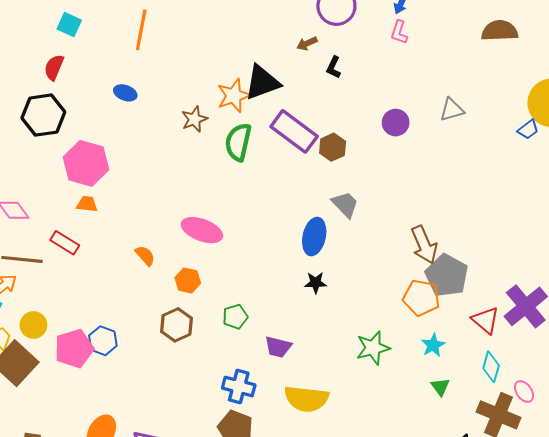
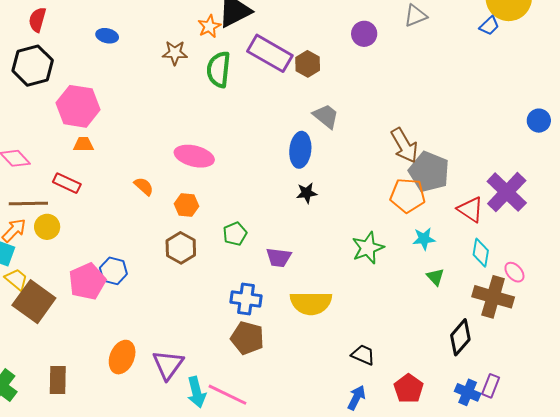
orange star: (234, 96) -> (209, 26), size x0.7
brown star: (194, 119) -> (175, 53), turned 30
yellow circle: (33, 325) -> (47, 227), moved
cyan star: (433, 345) -> (424, 239), turned 30

